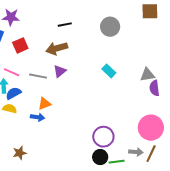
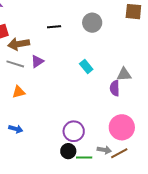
black line: (65, 25) -> (54, 27), moved
brown arrow: (57, 48) -> (19, 44), moved
purple semicircle: (154, 88) -> (115, 88), moved
blue arrow: (38, 117) -> (16, 129), moved
brown line: (151, 154) -> (119, 153), turned 30

